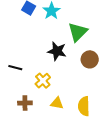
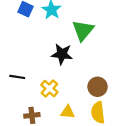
brown circle: (90, 59) -> (98, 87), moved

